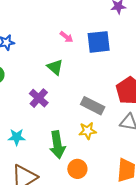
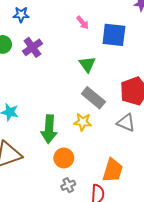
green triangle: (55, 67) -> (87, 64), moved
purple cross: (39, 98) -> (32, 47), moved

